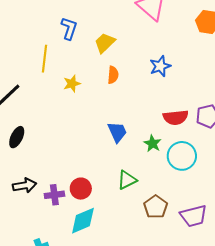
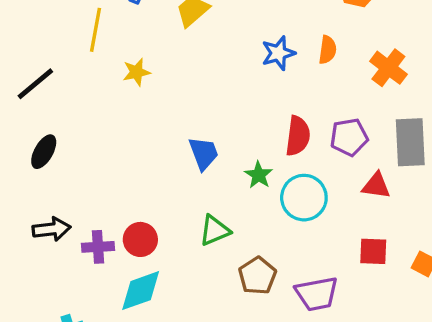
orange semicircle: (113, 75) -> (328, 50), moved
red semicircle: (176, 117) -> (298, 136), turned -80

